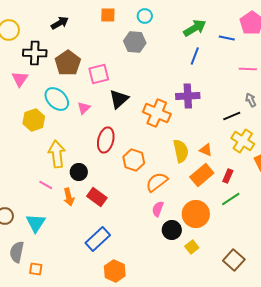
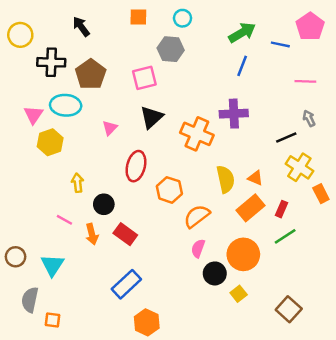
black arrow: (60, 23) -> (81, 27), turned -96
pink square: (99, 74) -> (144, 78), moved
pink triangle: (20, 79) -> (33, 115), moved
cyan ellipse: (57, 99) -> (66, 105), moved, turned -40
yellow arrow: (57, 154) -> (78, 183), size x0.6

